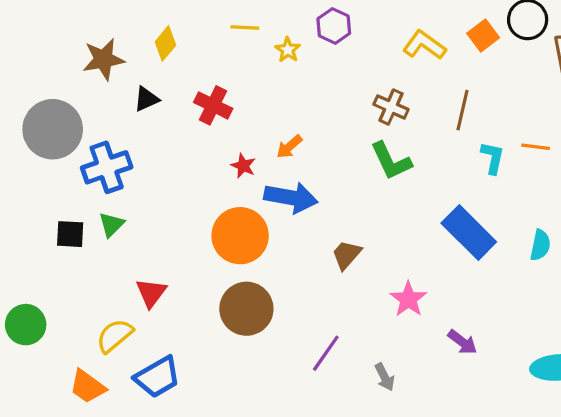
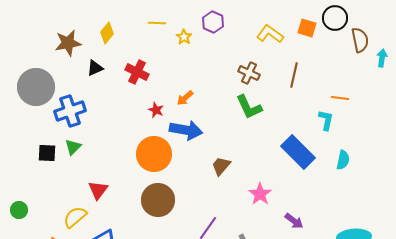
orange square: (483, 36) -> (307, 28), turned -36
cyan L-shape: (493, 158) -> (326, 120), moved
green circle: (26, 325) -> (19, 210), size x0.7

